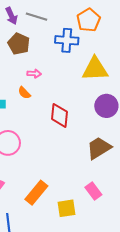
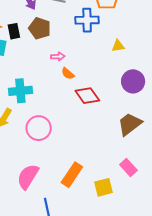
yellow triangle: (95, 69) -> (118, 46), size x0.5
orange semicircle: (24, 93) -> (68, 74), moved
red diamond: (60, 115) -> (87, 96), turned -35

